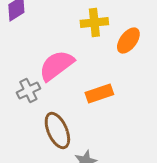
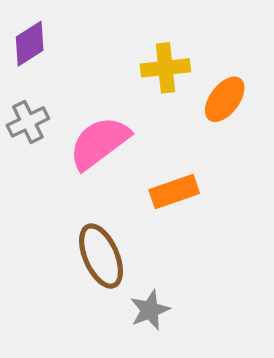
gray cross: (28, 90) -> (28, 122), moved

